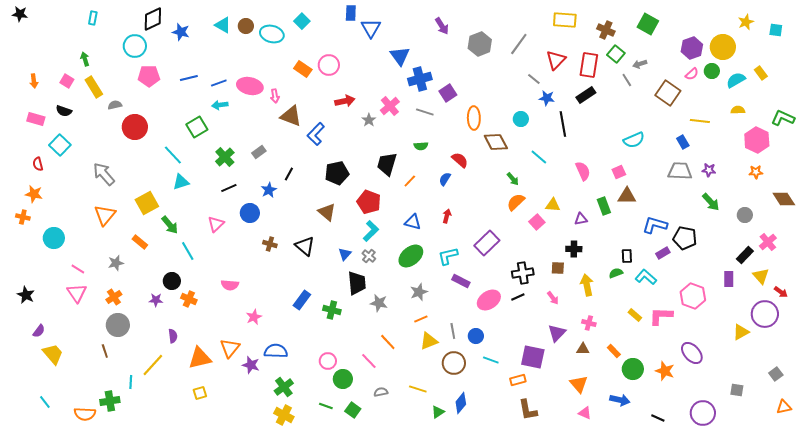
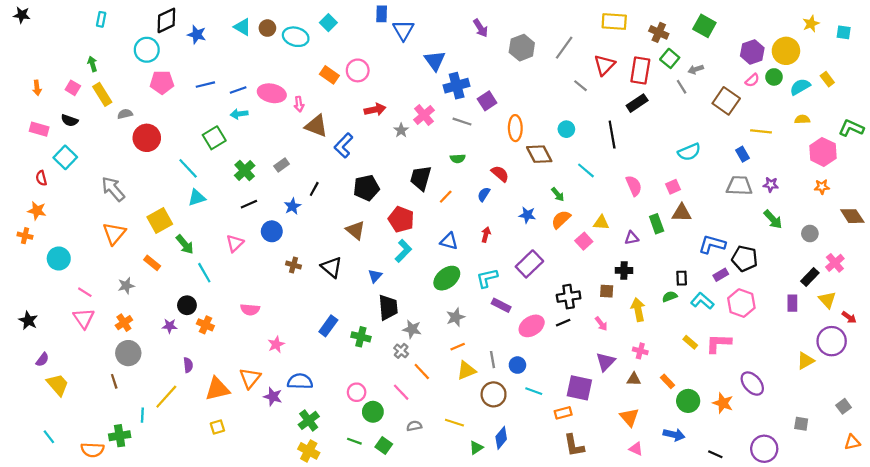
blue star: (547, 98) -> (527, 215), moved
gray cross: (369, 256) -> (401, 351), moved
pink hexagon: (693, 296) -> (741, 303), moved

